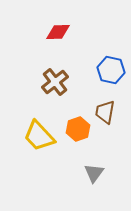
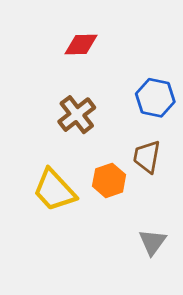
gray triangle: (94, 173) -> (152, 242), moved

